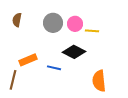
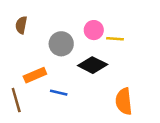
gray circle: (53, 23) -> (61, 44), moved
blue line: (54, 68) -> (59, 93), moved
brown line: (13, 80) -> (16, 100), turned -30

